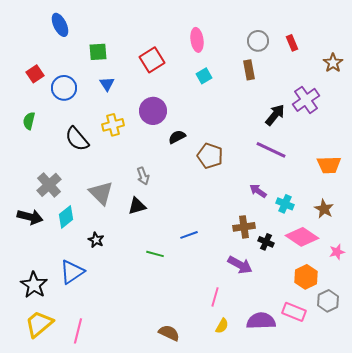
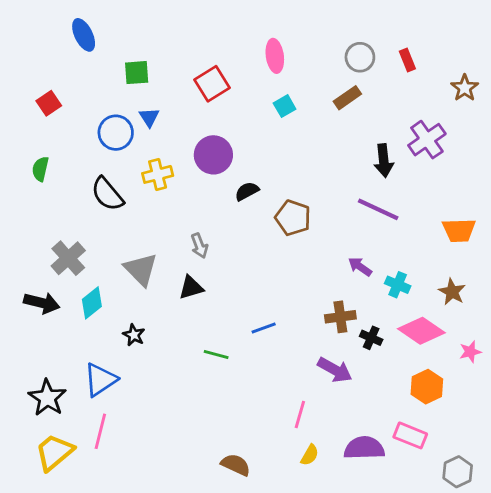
brown rectangle: (249, 70) -> (347, 98), turned 66
blue circle: (64, 88) -> (116, 133), moved
black arrow: (275, 115) -> (384, 161), turned 135
gray hexagon: (328, 301) -> (458, 472), moved
pink line: (78, 331) -> (100, 431), moved

